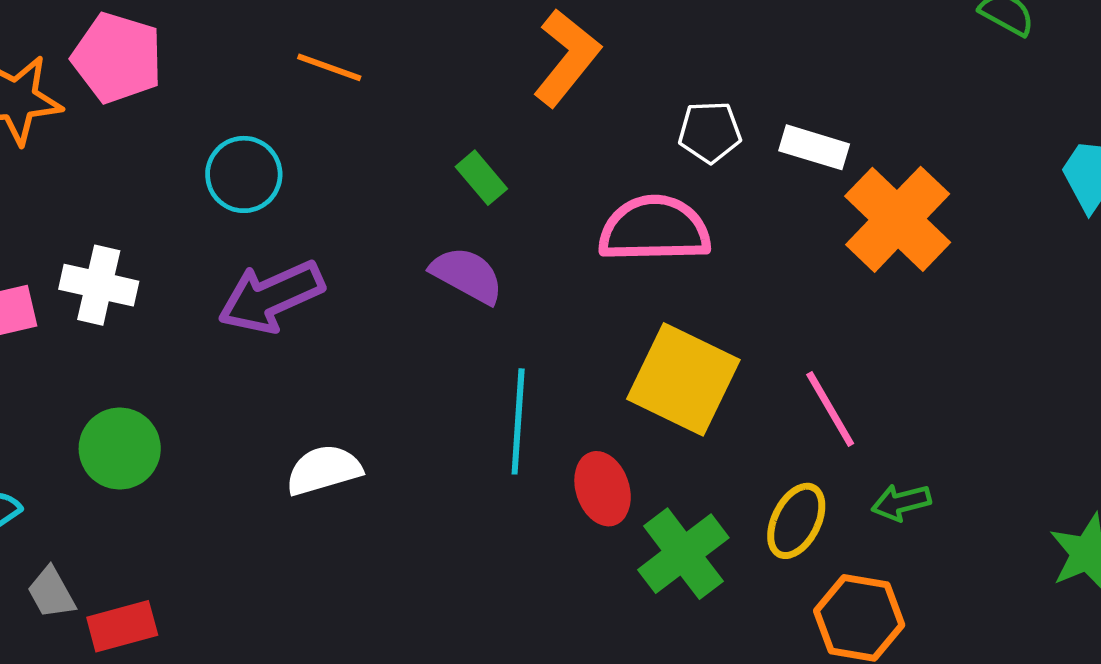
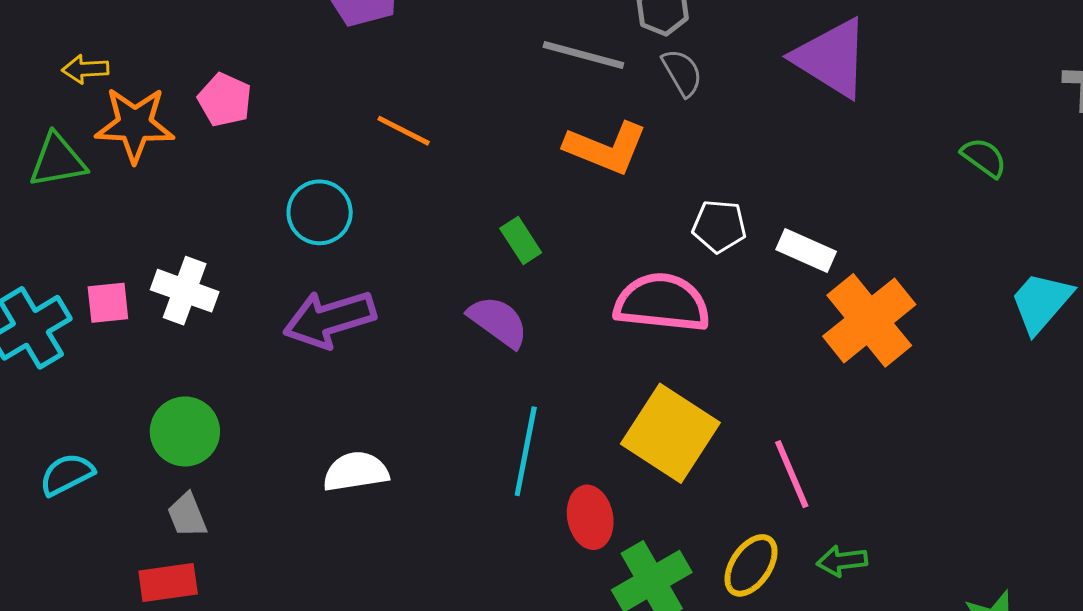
pink pentagon: (117, 58) -> (225, 100), size x0.7
orange L-shape: (567, 58) -> (606, 148), turned 66
gray trapezoid: (51, 593) -> (187, 515), moved

